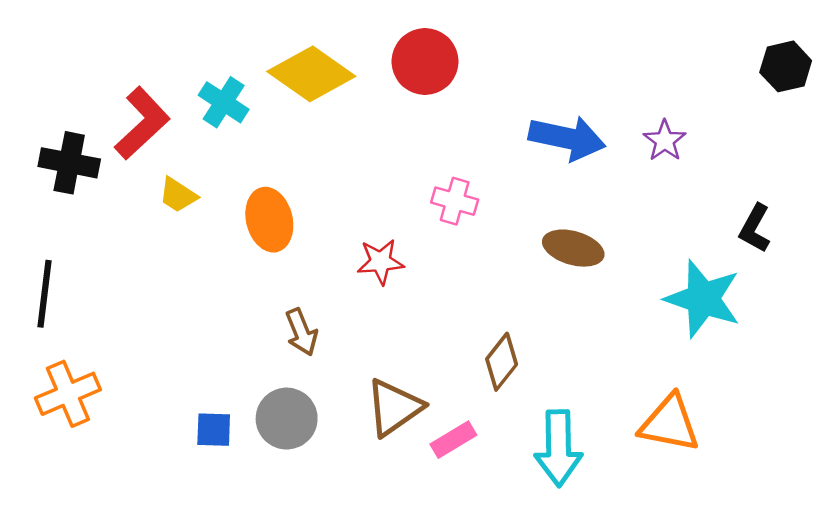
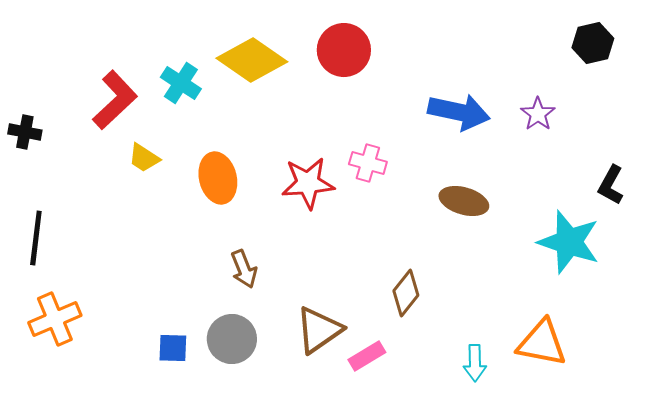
black hexagon: (786, 66) -> (593, 43), moved
black cross: (69, 163) -> (25, 132), moved, size x0.7
red star: (381, 262) -> (308, 183), moved, size x1.4
cyan arrow: (558, 448) -> (475, 363), moved, size x0.6

